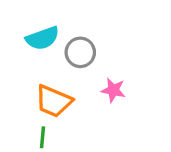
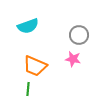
gray circle: (80, 52) -> (79, 35), moved

